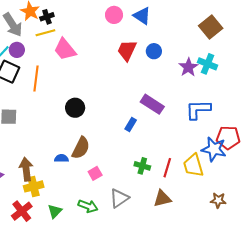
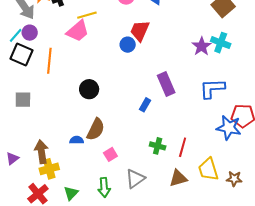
yellow line: (45, 33) -> (87, 15), moved
pink trapezoid: (65, 49) -> (78, 31), turned -90
blue circle: (154, 51) -> (128, 45), moved
purple rectangle: (152, 104) -> (166, 84), turned 35
yellow trapezoid: (193, 165) -> (208, 169), moved
green arrow: (88, 206) -> (104, 187), turned 66

